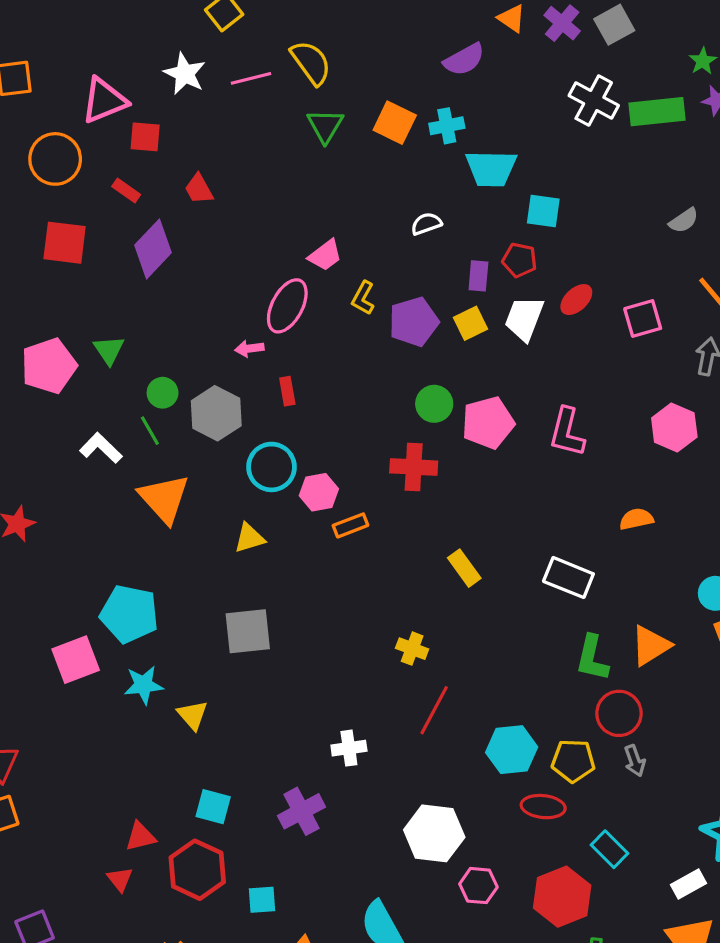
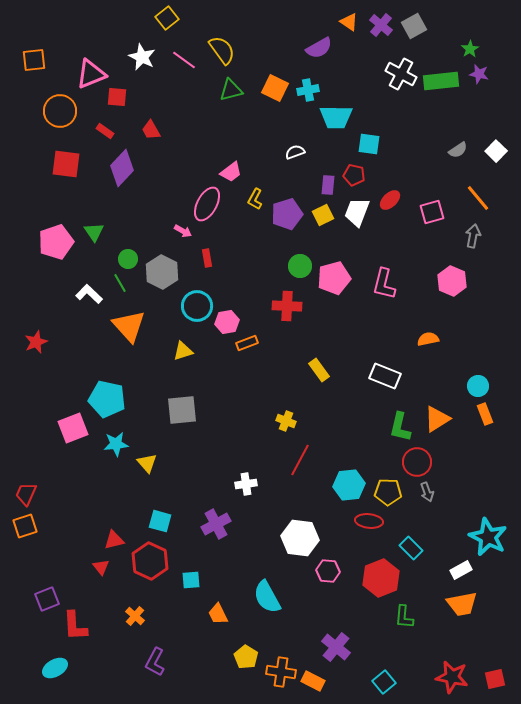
pink line: (251, 78) -> (184, 60), turned 50
green triangle: (325, 126) -> (231, 90), turned 45
pink arrow: (249, 349) -> (183, 231), turned -144

